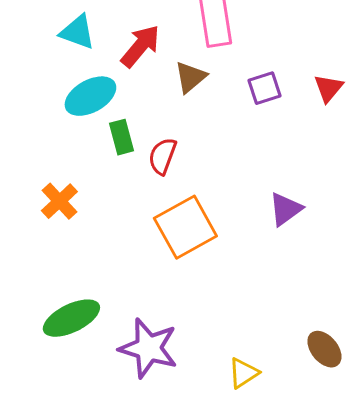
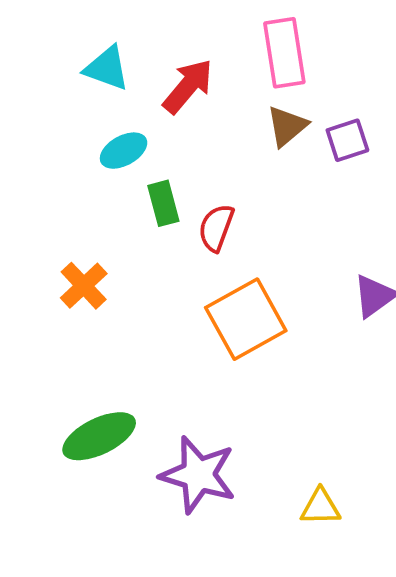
brown triangle: (190, 77) -> (287, 126), moved
cyan ellipse: (90, 96) -> (124, 151), size x0.7
yellow triangle: (243, 373) -> (320, 507), turned 32

